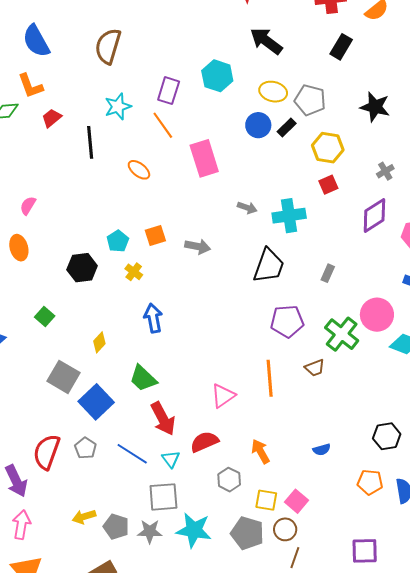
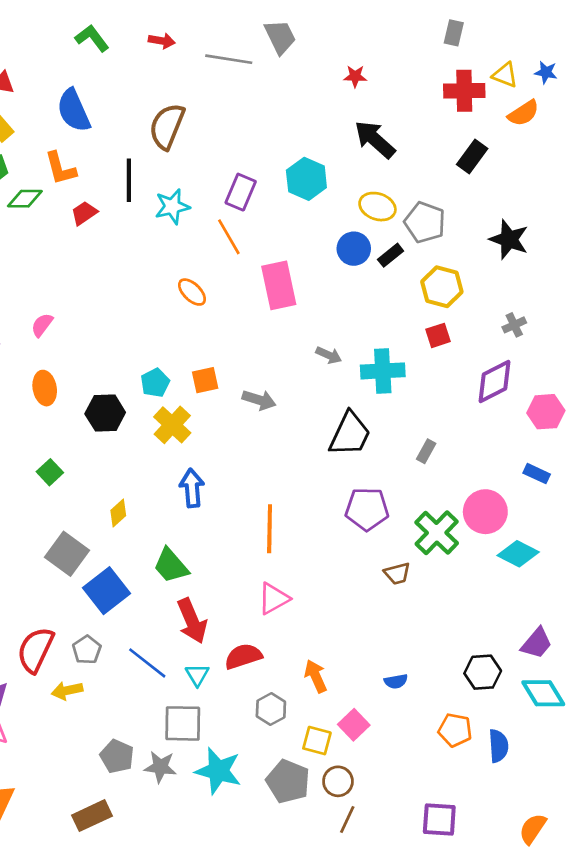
black line: (90, 142) -> (129, 180), moved
orange ellipse: (19, 248) -> (45, 388), moved
yellow cross: (134, 272) -> (172, 425), size x1.6
orange line: (270, 378) -> (270, 529), moved
pink square: (296, 501) -> (354, 725), moved
yellow arrow: (84, 517) -> (67, 691), moved

